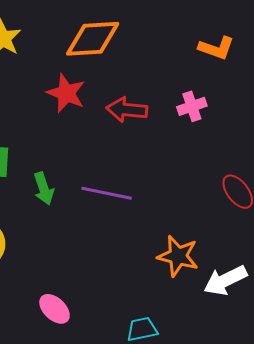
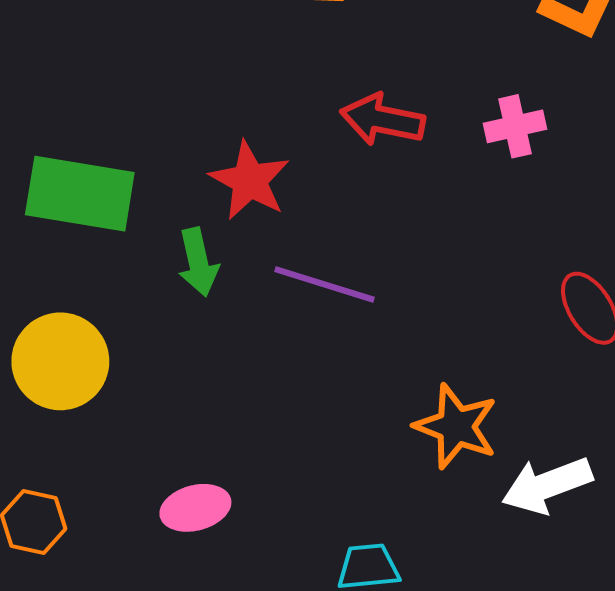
red star: (66, 93) -> (250, 181), moved
pink ellipse: (55, 309) -> (195, 508), turned -64

